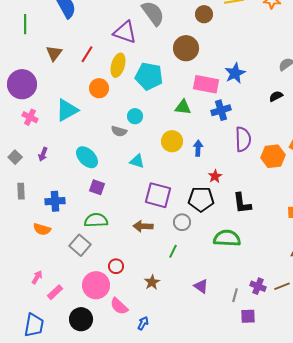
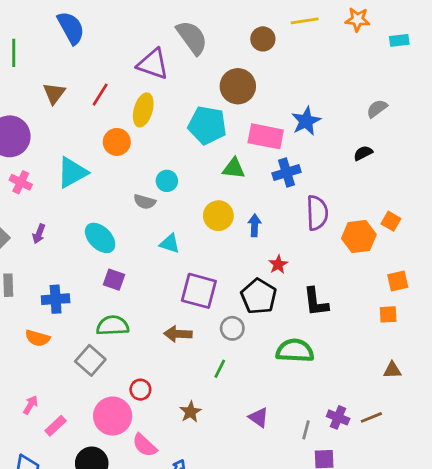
cyan pentagon: (149, 76) -> (207, 125), moved
black pentagon: (201, 199) -> (259, 296), turned 30

